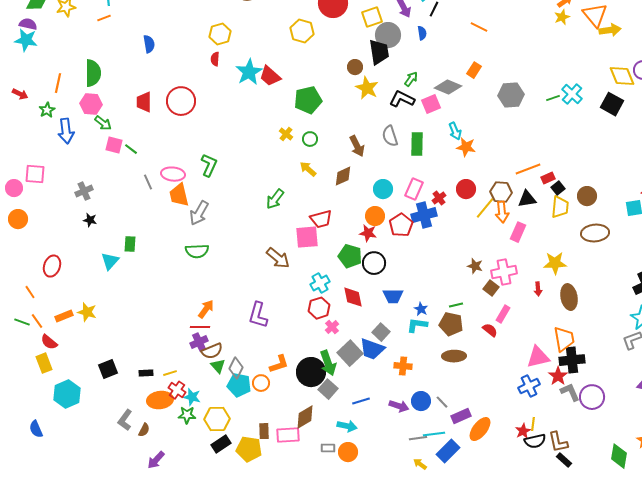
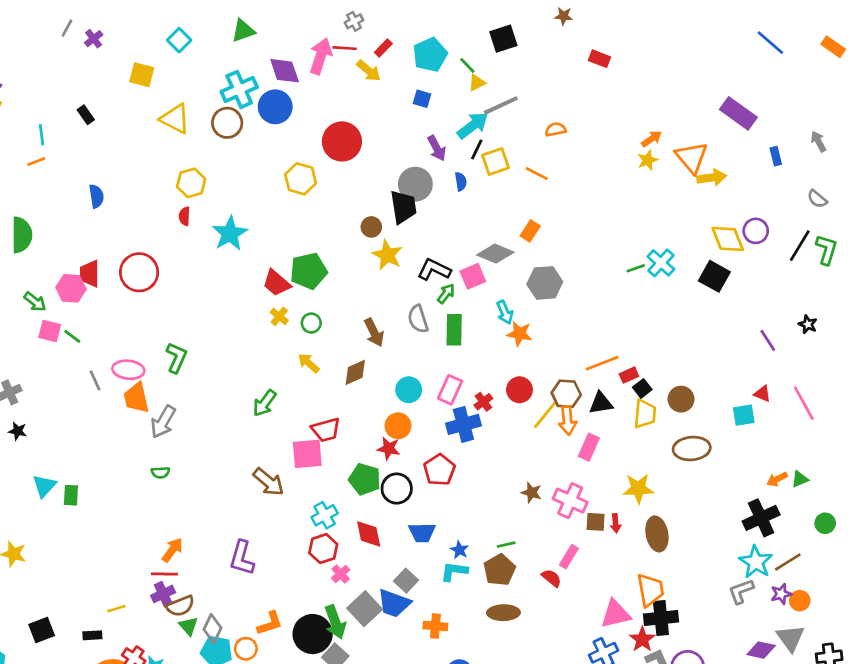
yellow square: (372, 17) -> (495, 162), moved
red trapezoid: (270, 76) -> (277, 283), moved
green arrow: (411, 79) -> (446, 294), moved
gray hexagon: (511, 95) -> (545, 283), moved
pink hexagon: (91, 104) -> (71, 288), moved
red pentagon: (401, 225) -> (439, 470), moved
green rectangle: (130, 244) -> (71, 495), moved
green semicircle: (197, 251) -> (160, 473), size x0.6
pink cross: (504, 272) -> (570, 501), turned 35
brown square: (491, 288) -> (596, 522), moved, turned -35
brown pentagon: (451, 324) -> (499, 570), turned 30
yellow line: (170, 373) -> (116, 609), moved

